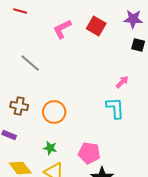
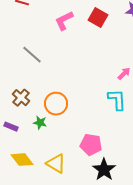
brown cross: (19, 106) -> (21, 98), turned 30
green star: (50, 148) -> (40, 123), moved

